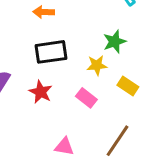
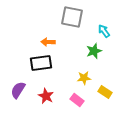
green star: (115, 42) -> (94, 51), moved
black rectangle: (51, 52) -> (41, 63), moved

